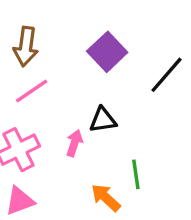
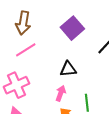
pink arrow: (74, 143) -> (61, 93), moved

